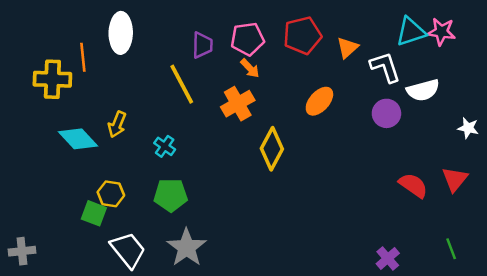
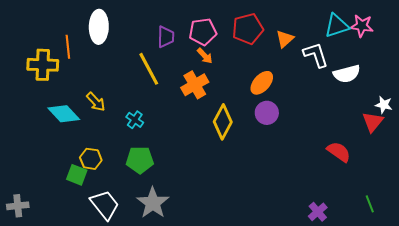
purple circle: (386, 113) -> (267, 113), moved
yellow arrow: (117, 124) -> (96, 102), turned -65
red triangle: (455, 179) -> (373, 122), moved

